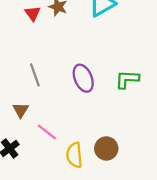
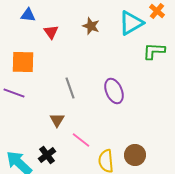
red triangle: (33, 13) -> (51, 32), moved
green L-shape: (127, 79) -> (154, 51), moved

